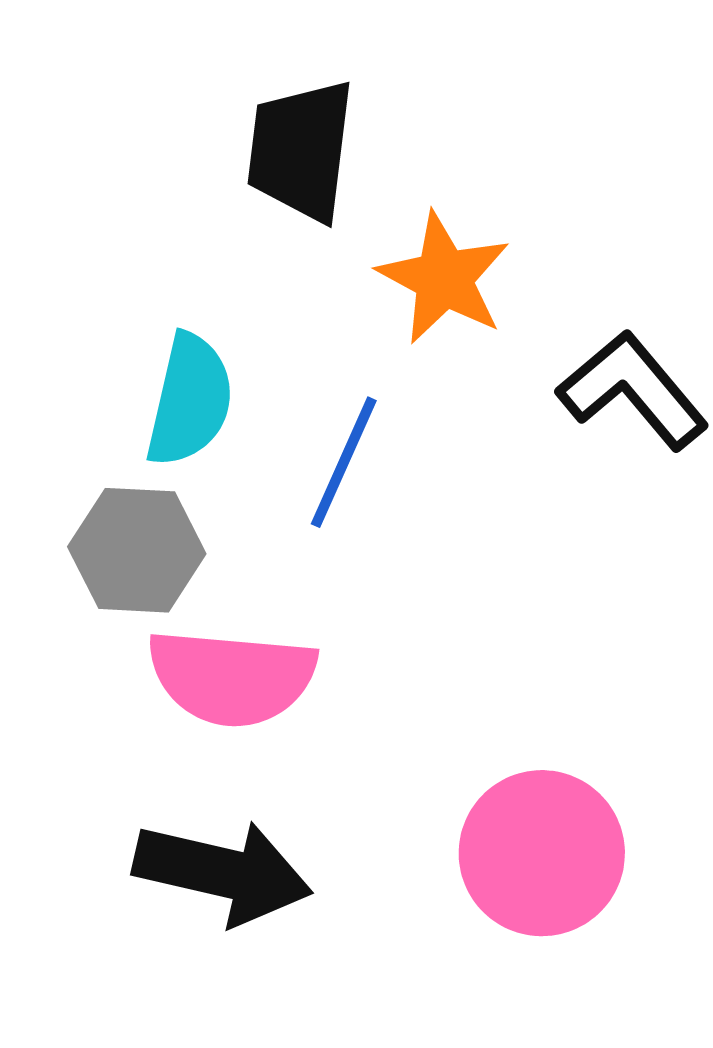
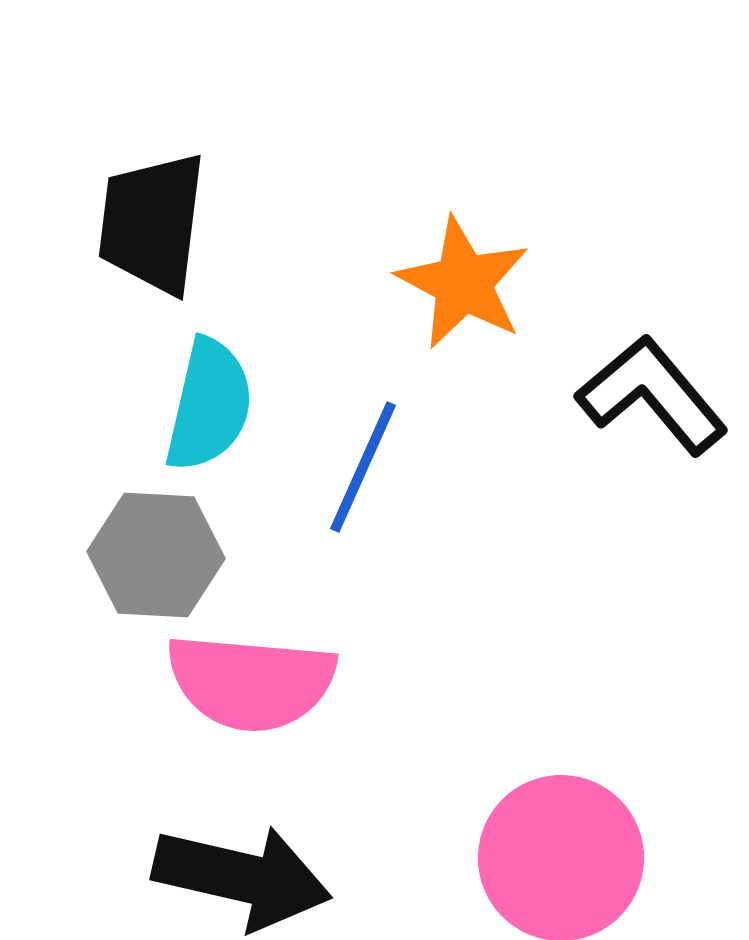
black trapezoid: (301, 150) -> (152, 223), moved

